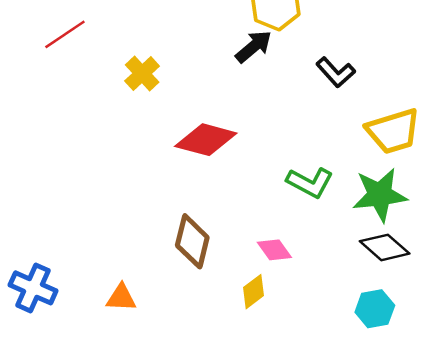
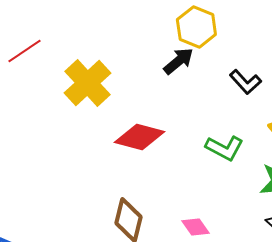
yellow cross: (142, 74) -> (87, 83), size x1.6
green L-shape: (310, 183) -> (224, 148), moved

